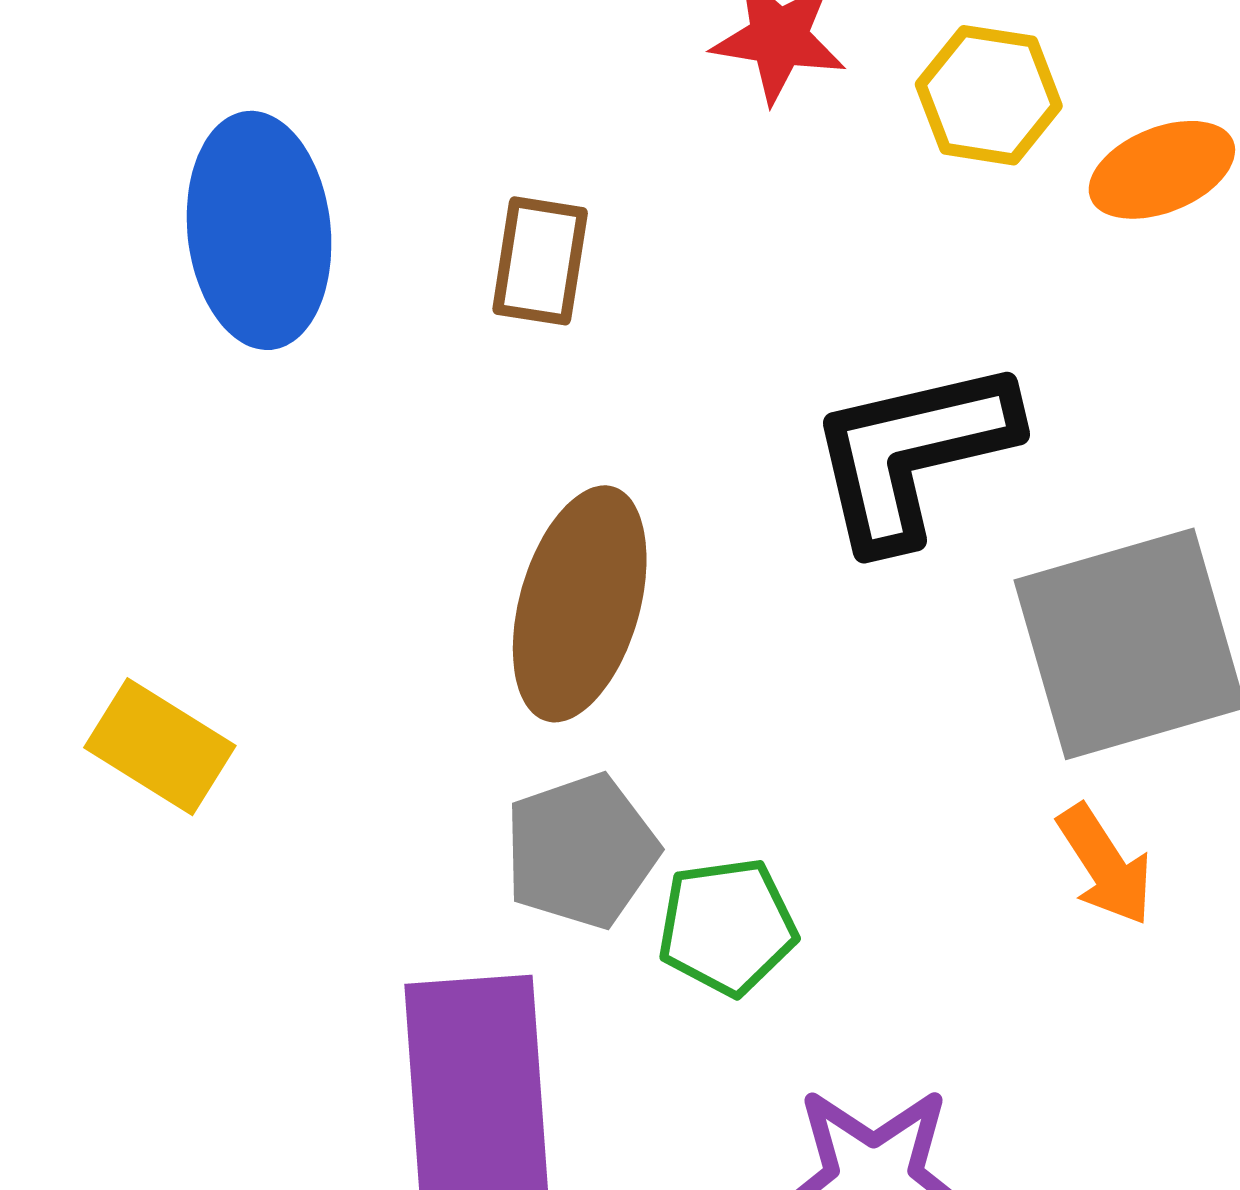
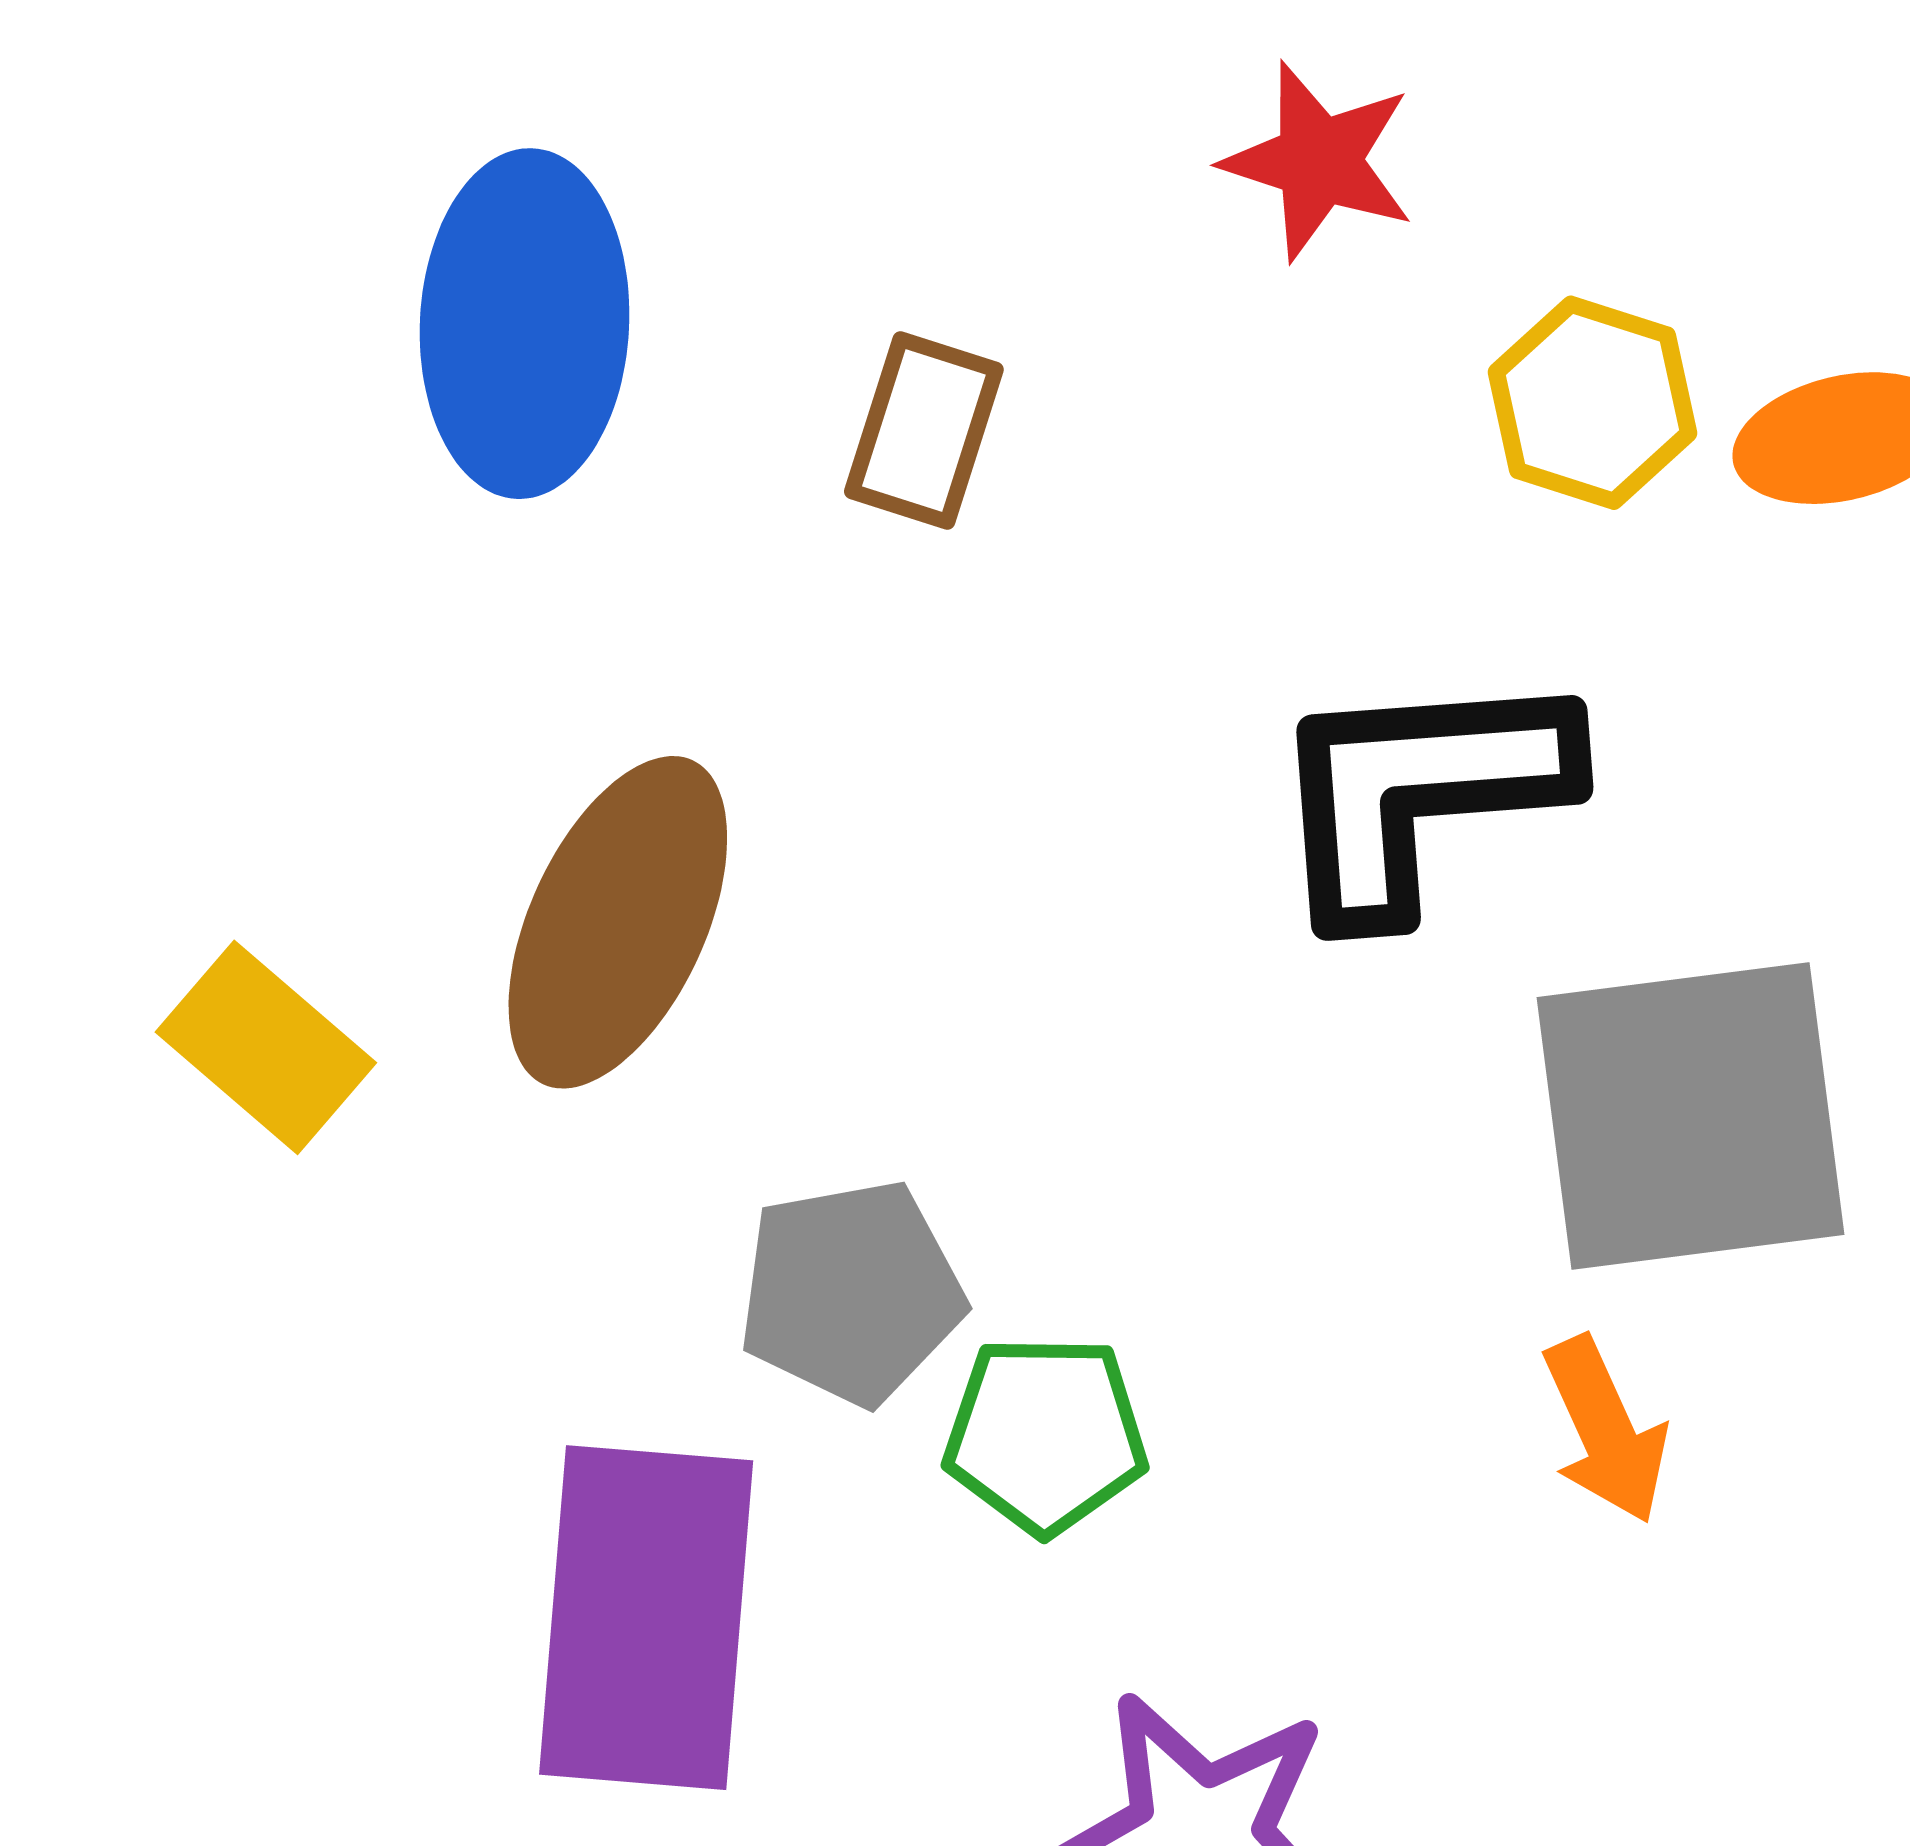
yellow hexagon: (989, 95) -> (1592, 403), moved
brown ellipse: (580, 604) -> (618, 922), moved

